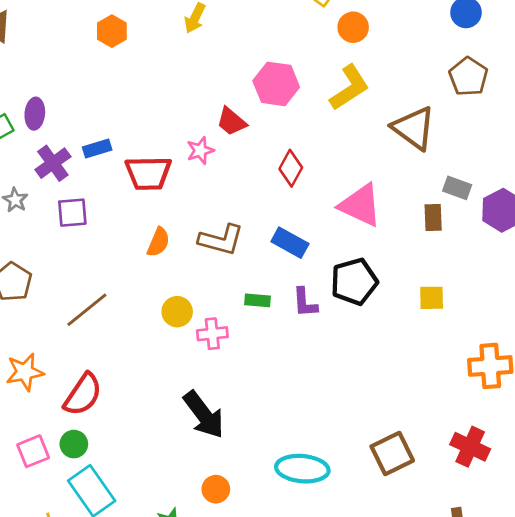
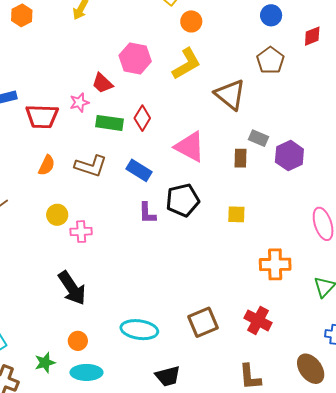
green rectangle: (257, 300) -> (109, 123), moved, size x1.5

